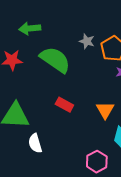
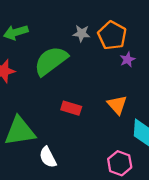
green semicircle: (55, 60) -> (51, 61), turned -60

